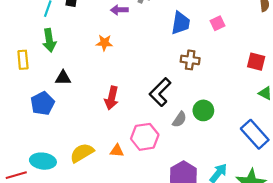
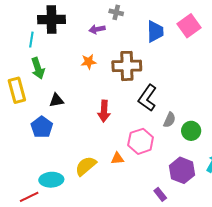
pink square: (218, 23) -> (189, 26), size x1.6
yellow rectangle: (23, 60) -> (17, 90), size x1.4
brown cross: (190, 60) -> (127, 66), moved, size x1.6
green circle: (203, 110) -> (191, 131), moved

